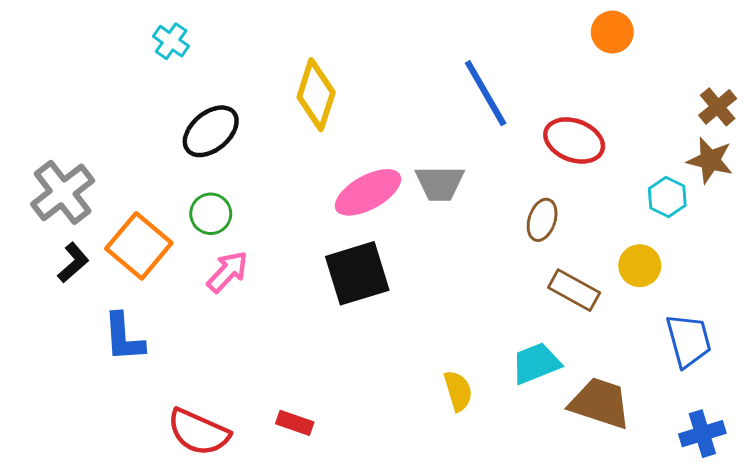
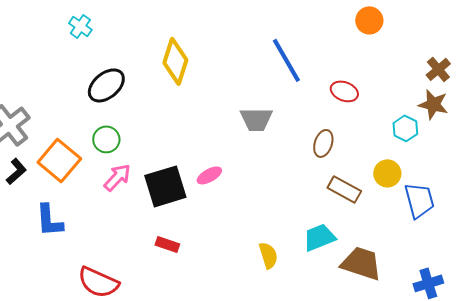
red ellipse: (574, 140) -> (344, 91), size x0.7
pink ellipse: (368, 192) -> (209, 175), moved, size x0.6
black square: (357, 273) -> (165, 186), moved
blue trapezoid: (689, 340) -> (419, 200), moved
red rectangle: (295, 423) -> (167, 244), moved

